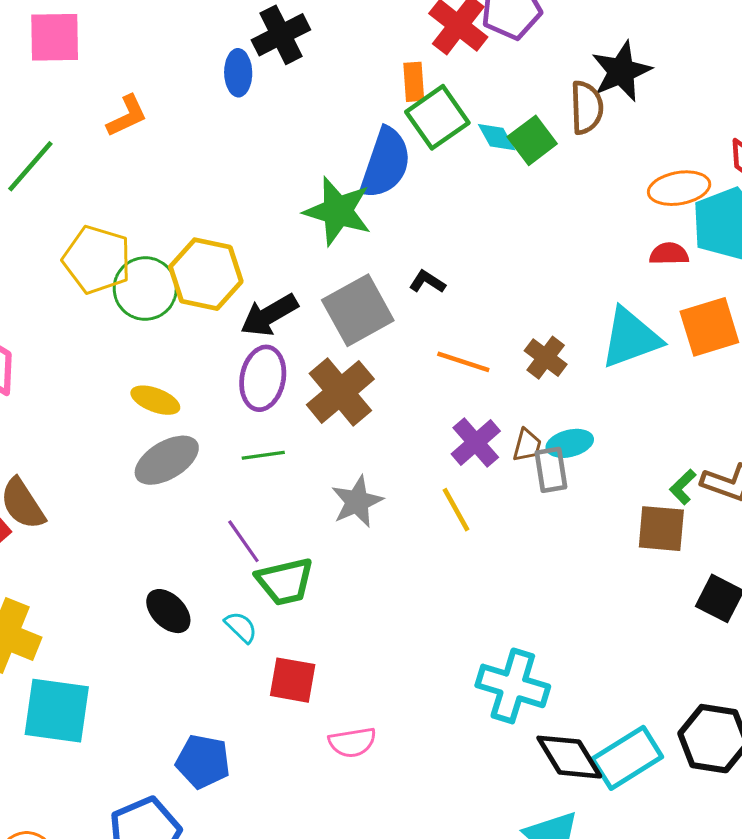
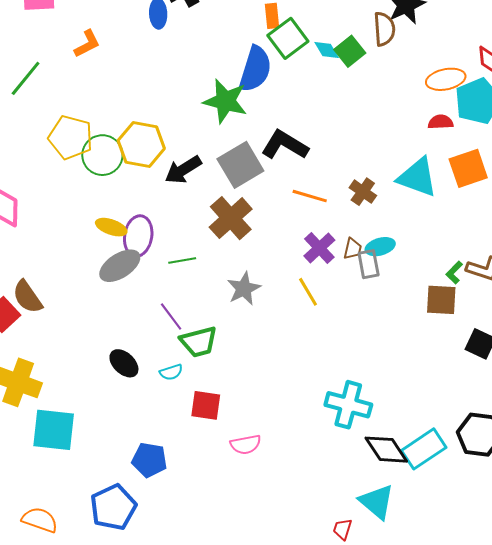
black L-shape: (427, 282) -> (285, 145), size x2.0
cyan triangle: (631, 338) -> (417, 177), turned 42
purple ellipse: (263, 378) -> (138, 236), moved
cyan semicircle: (241, 627) -> (171, 372), turned 120

